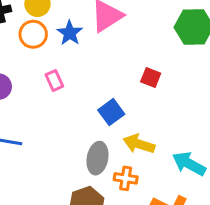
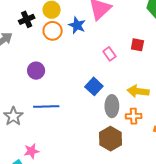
pink rectangle: (54, 80) -> (109, 54), moved
blue square: (111, 112) -> (94, 86), moved

